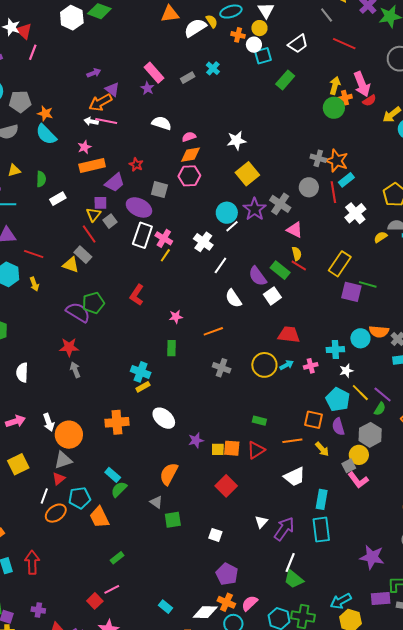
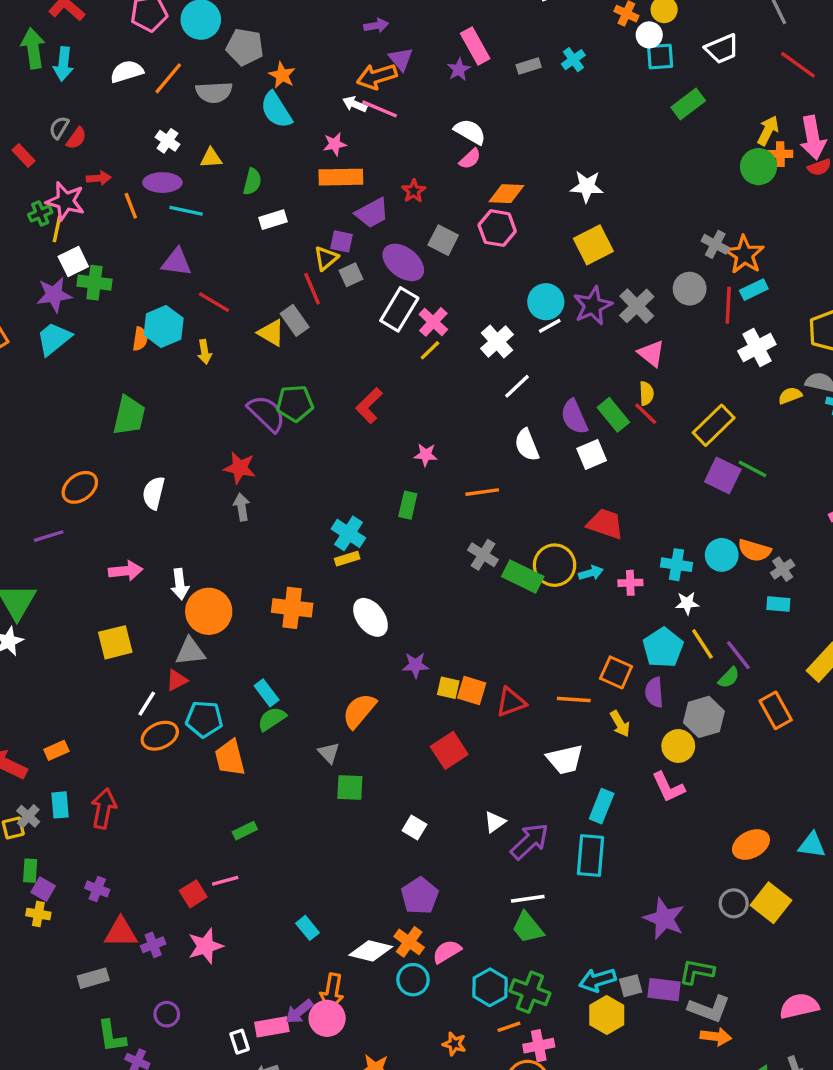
pink semicircle: (189, 137) -> (470, 159), moved, turned 144
green rectangle: (259, 421) -> (523, 577), moved, size x1.6
gray square: (349, 466) -> (631, 986), moved
white line: (290, 562) -> (528, 899), turned 48

